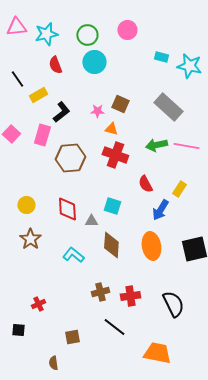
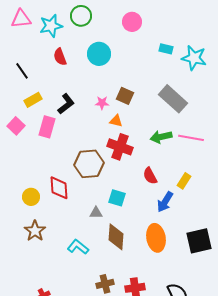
green circle: (87, 35) -> (81, 16), moved
yellow rectangle: (38, 95) -> (33, 100), moved
brown hexagon: (70, 158) -> (89, 164), moved
red diamond: (67, 209) -> (59, 188), moved

